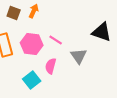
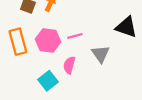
pink line: (56, 40) -> (75, 36), turned -48

